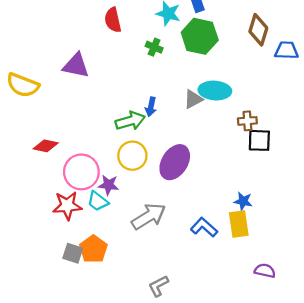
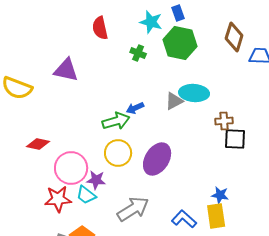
blue arrow: (151, 107) -> (135, 108), turned 54

